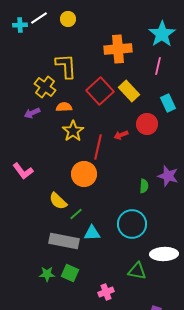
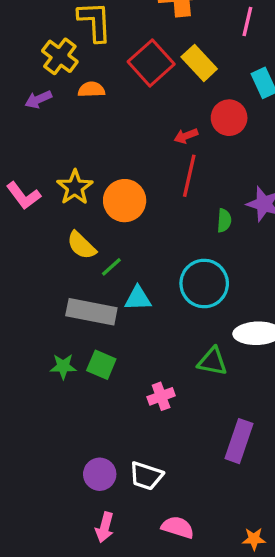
yellow star: (73, 131) -> (75, 187), moved
red line: (98, 147) -> (189, 176), moved

